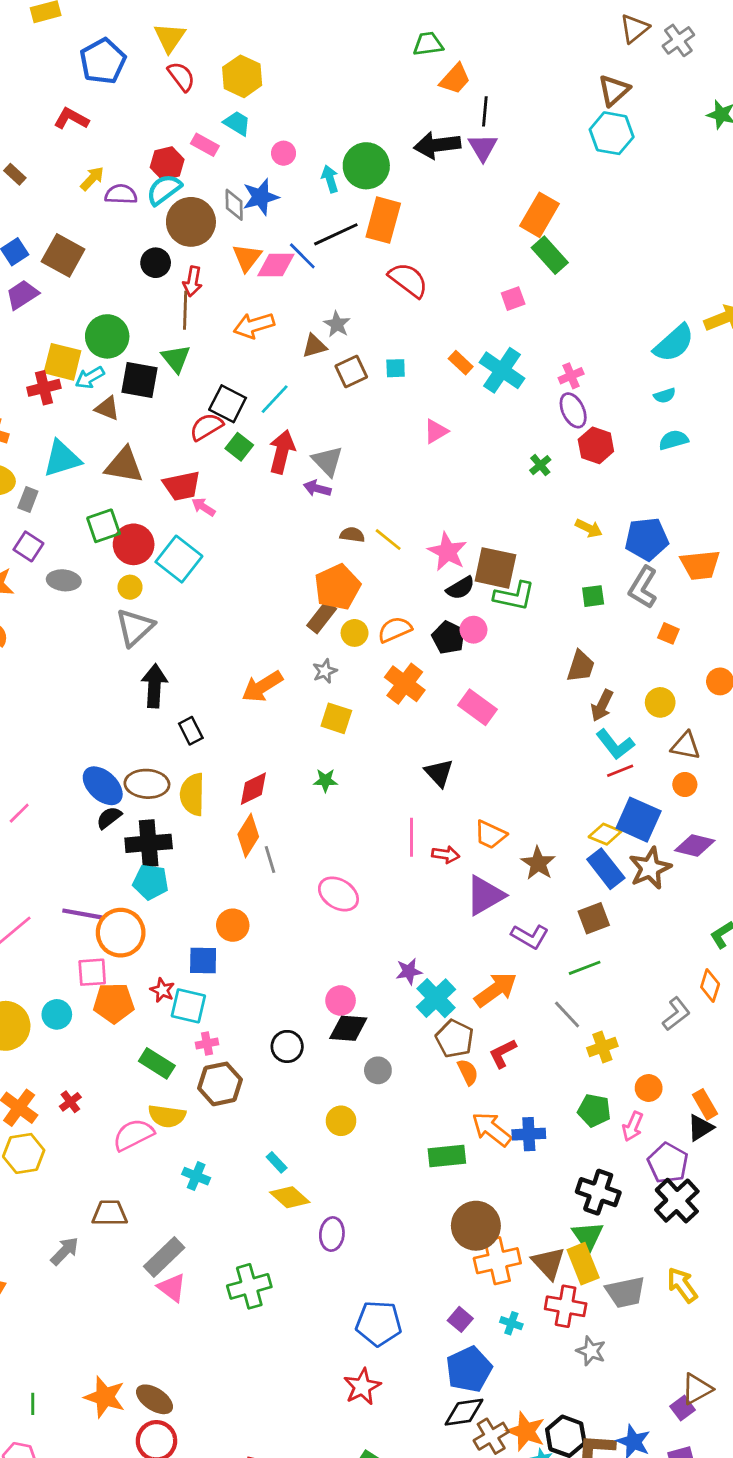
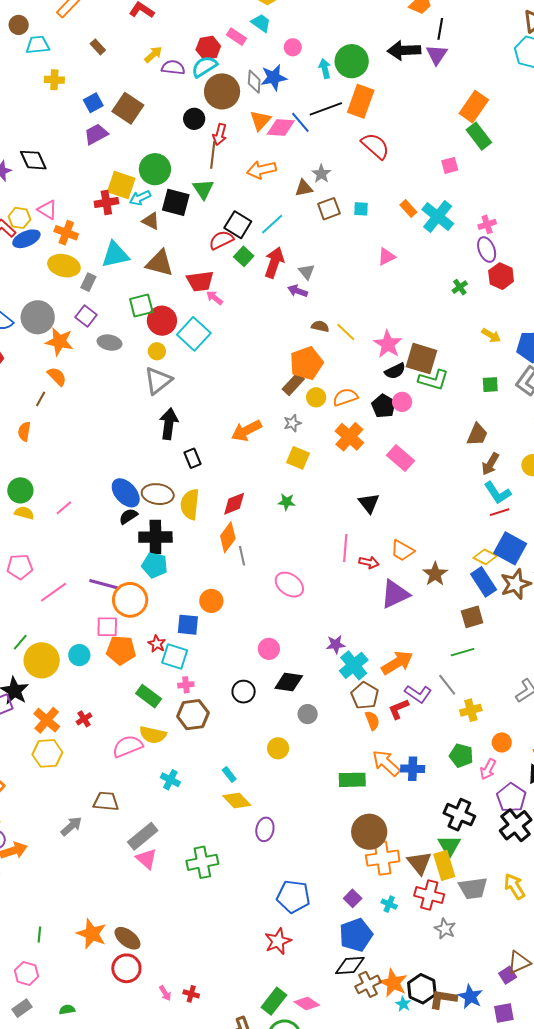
gray triangle: (327, 461) -> (307, 272), size x0.7
purple L-shape: (530, 936) -> (418, 694), moved
pink circle: (341, 1000) -> (269, 649), moved

